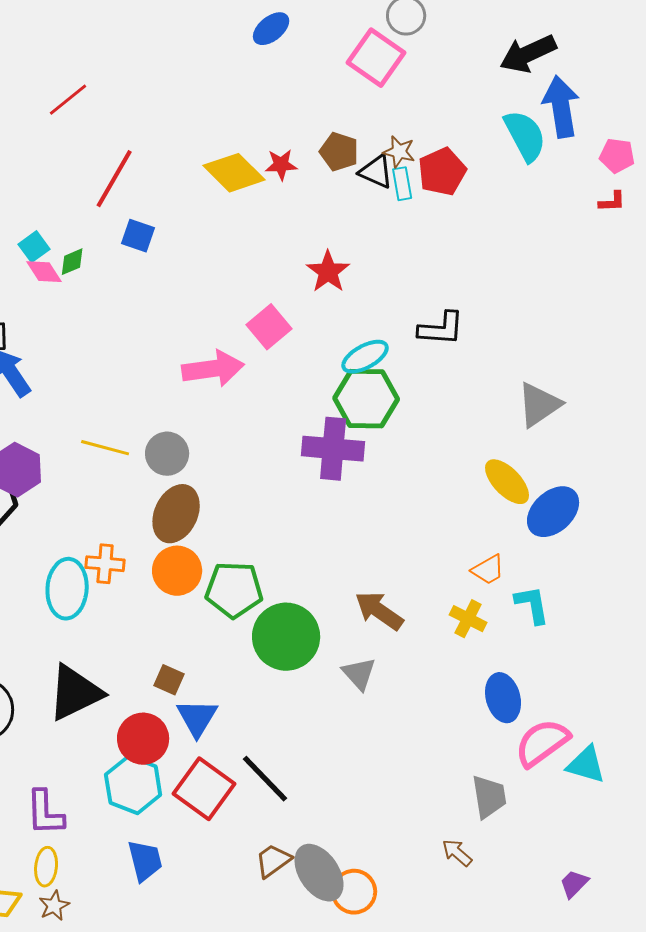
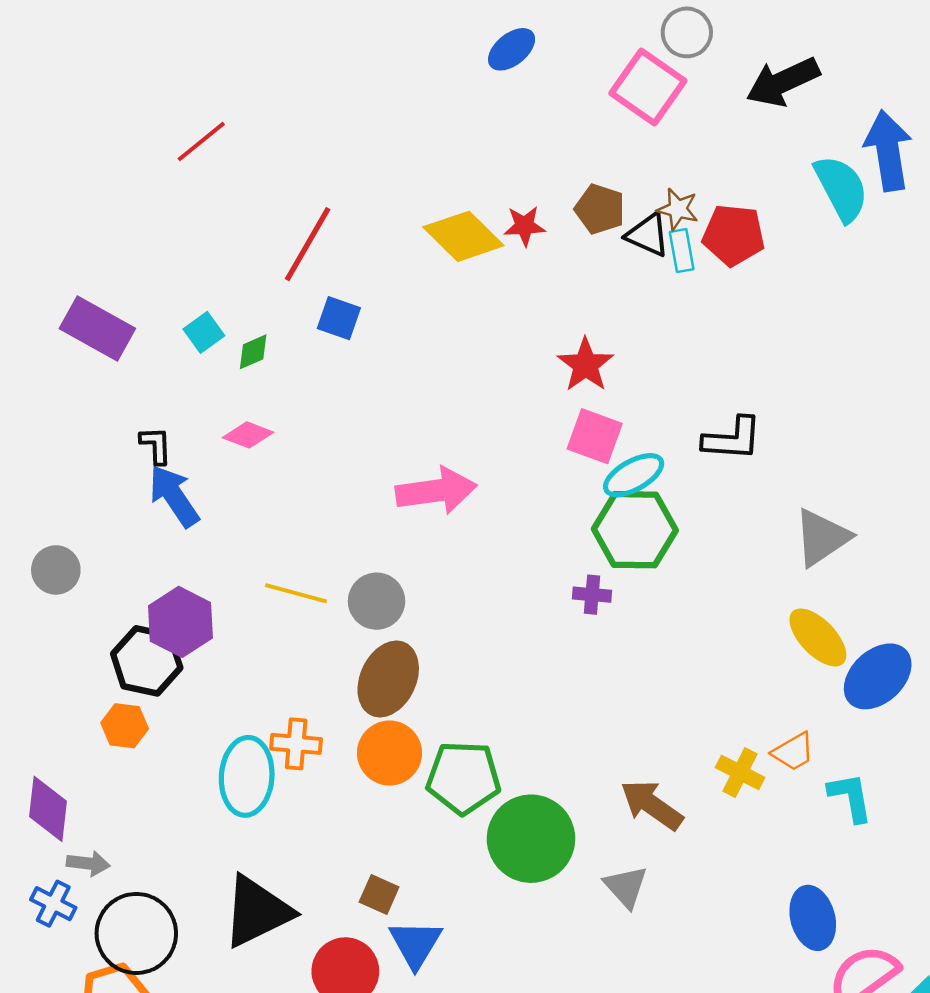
black arrow: (528, 54) -> (783, 82), moved
red line: (68, 100) -> (201, 142), moved
red pentagon: (442, 172) -> (734, 235), turned 30
pink diamond: (44, 272) -> (248, 435), moved, turned -36
pink square: (269, 327) -> (595, 436), moved, turned -30
gray triangle: (539, 405) -> (822, 538), moved
purple cross: (333, 449) -> (592, 595), size x0.5
yellow cross: (468, 619) -> (740, 772), moved

